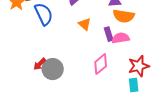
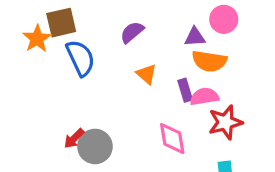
pink diamond: (101, 64) -> (172, 138), turned -60
red star: (139, 66) -> (225, 122), moved

